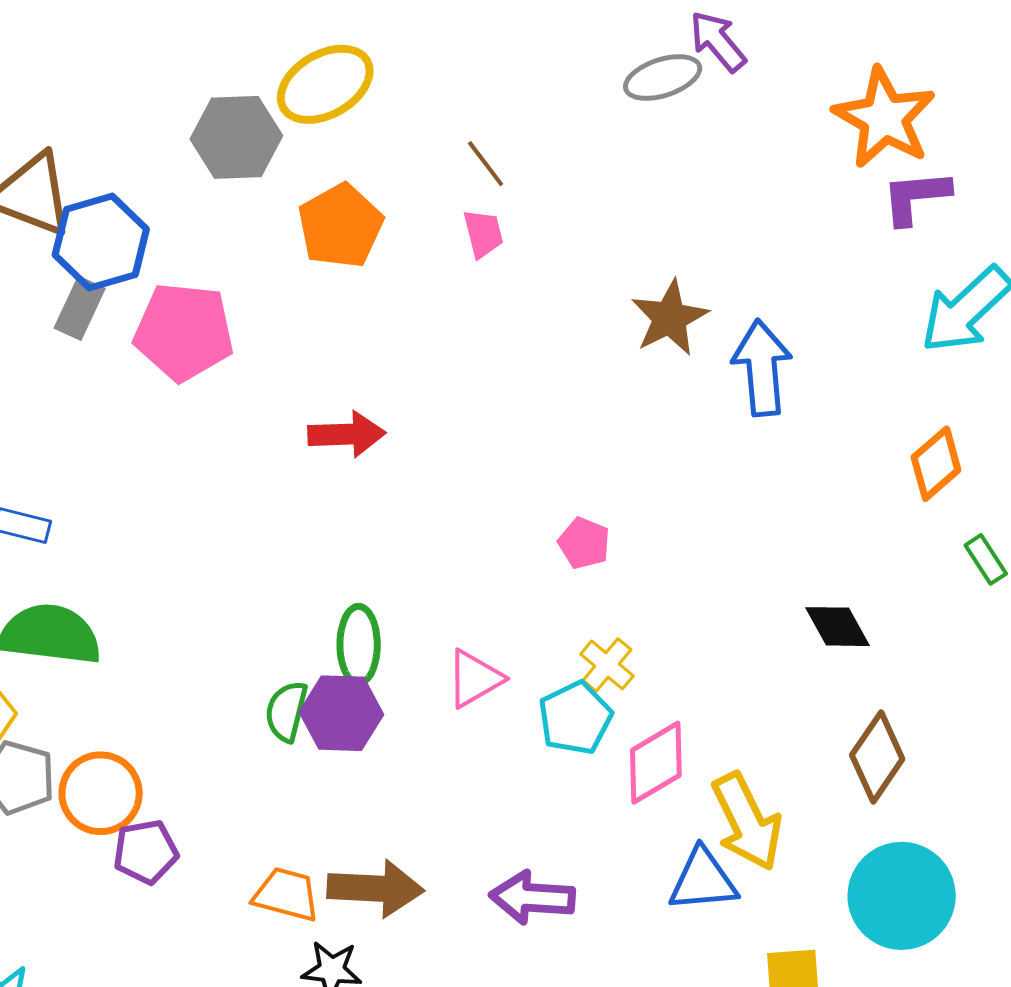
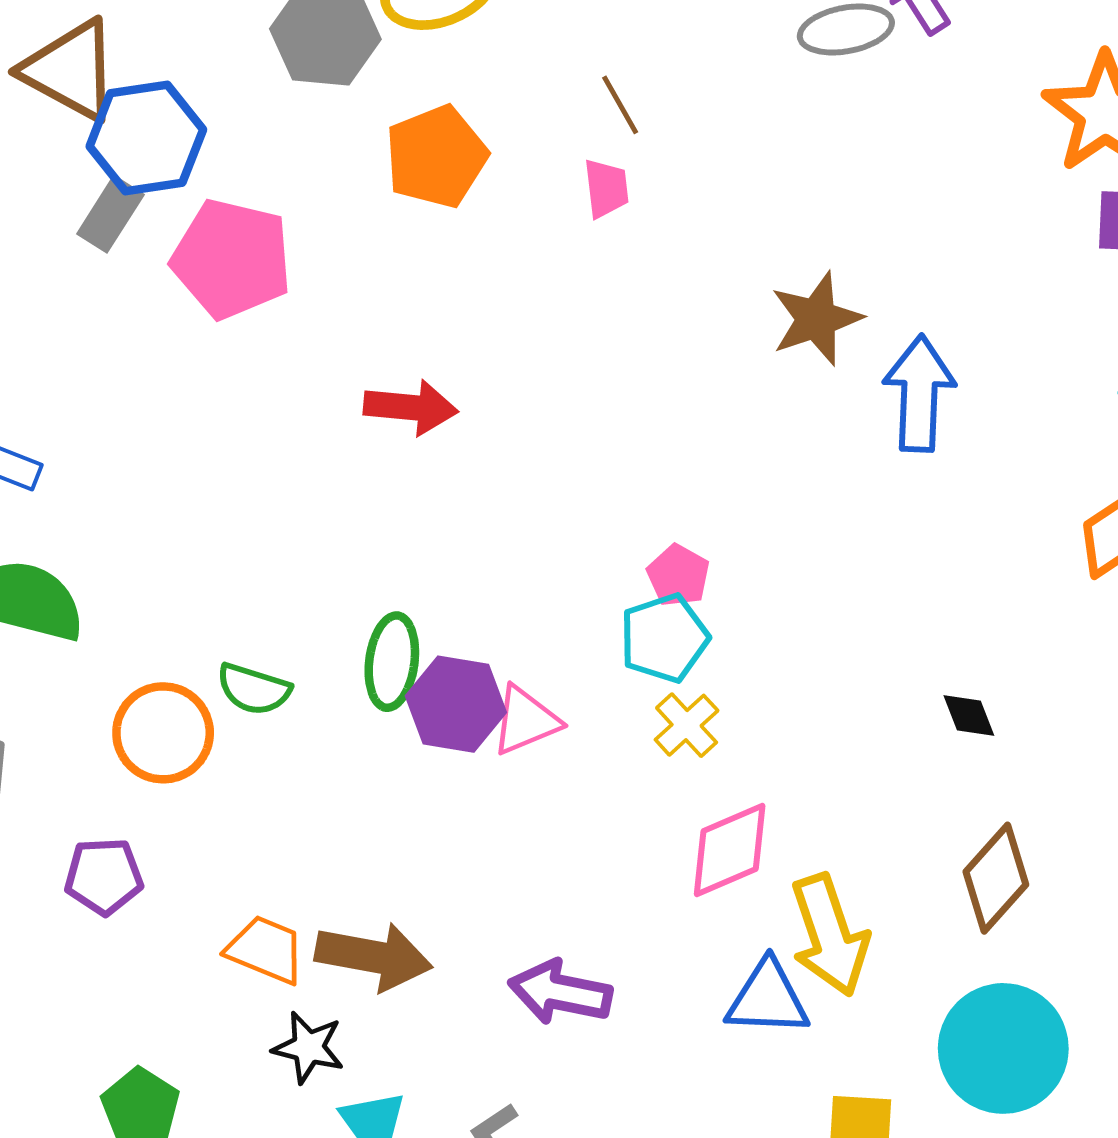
black diamond: (837, 627) -> (969, 715), size x0.7
green semicircle: (286, 711) -> (254, 689), moved, turned -94
purple hexagon: (341, 713) -> (456, 704), moved
cyan pentagon: (575, 718) -> (664, 638), moved
orange circle: (101, 793) -> (163, 733), moved

